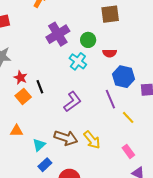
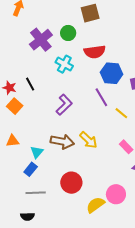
green circle: (88, 40) -> (68, 33), moved
red semicircle: (110, 53) -> (95, 52), size x1.5
black line: (40, 87) -> (30, 84), moved
blue rectangle: (45, 165) -> (31, 169), moved

